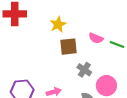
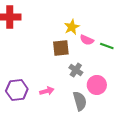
yellow star: (58, 24) -> (72, 27), moved

